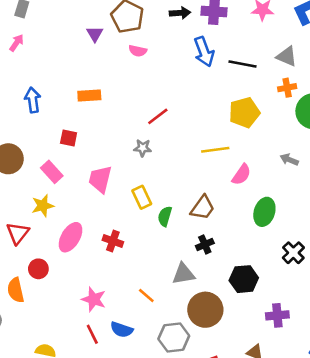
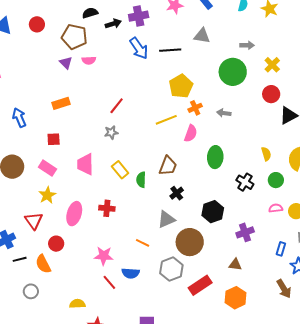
purple triangle: (95, 34) -> (66, 63), moved
orange cross: (287, 88) -> (195, 108), moved

